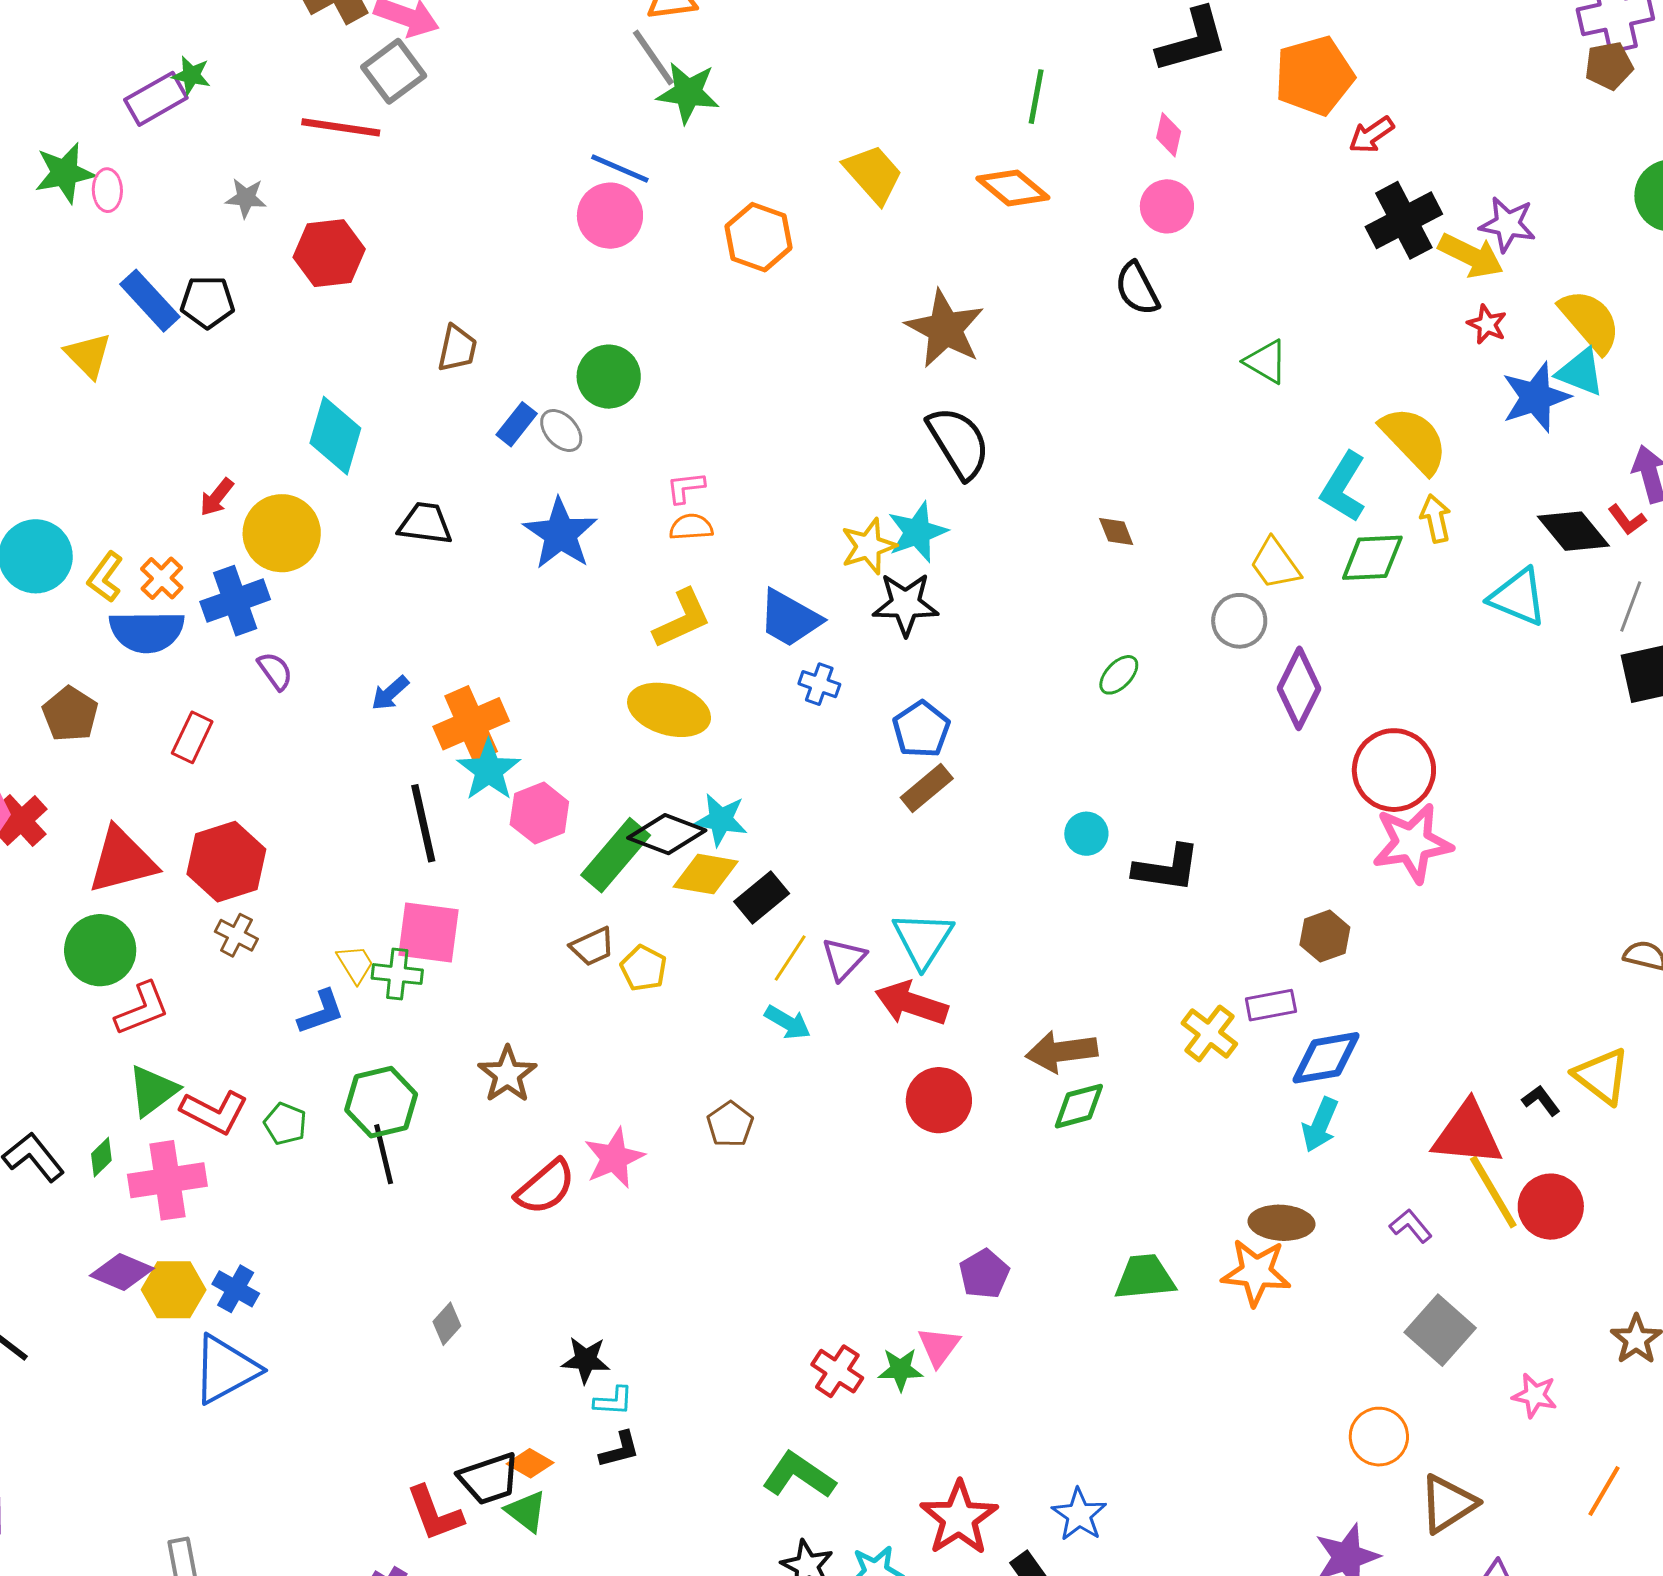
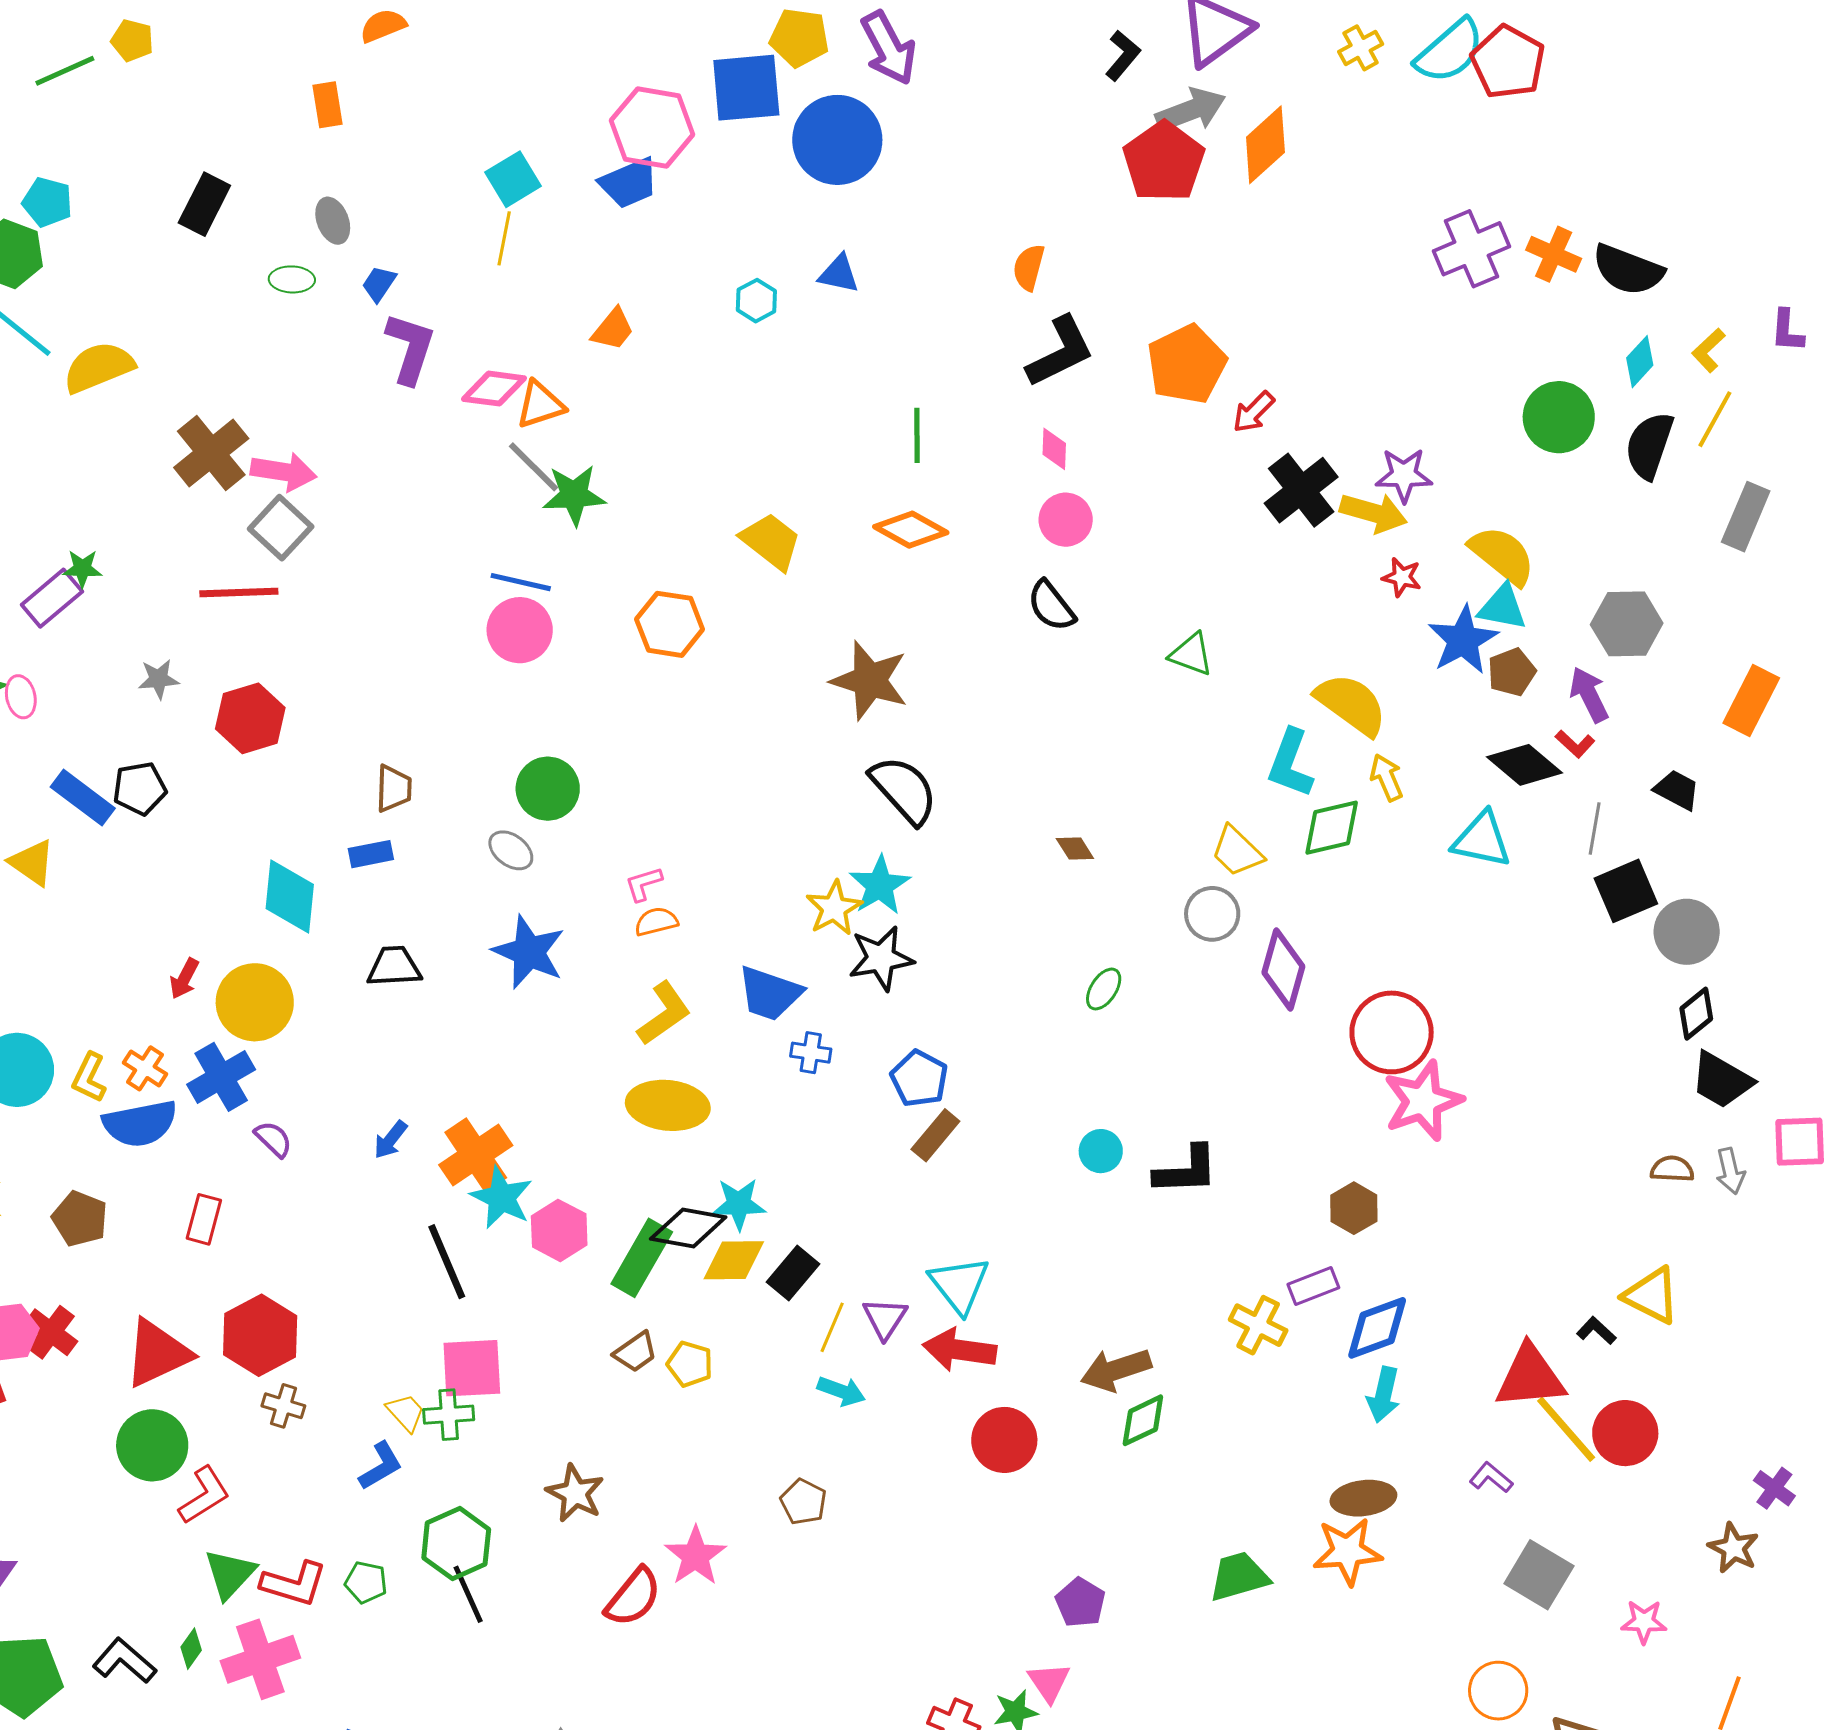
brown pentagon: (1609, 66) -> (1512, 672), moved
blue rectangle: (517, 424) -> (371, 854), moved, turned 51

